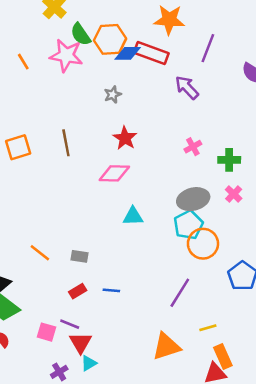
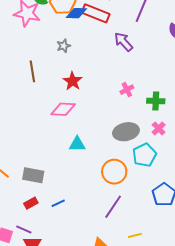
brown line: (66, 143) -> (32, 71), moved
cyan pentagon: (188, 225) -> (144, 155), moved
orange circle: (203, 244) -> (114, 172), moved
gray rectangle: (79, 256) -> (33, 175), size x1.5
blue line: (111, 290) -> (58, 203), turned -32

